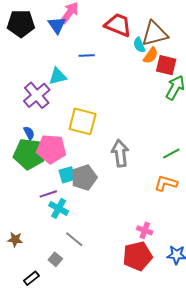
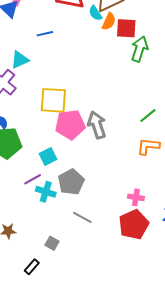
pink pentagon: (51, 149) -> (70, 125), moved
gray pentagon: (84, 178) -> (71, 182), moved
gray line: (74, 239) -> (82, 217), moved

